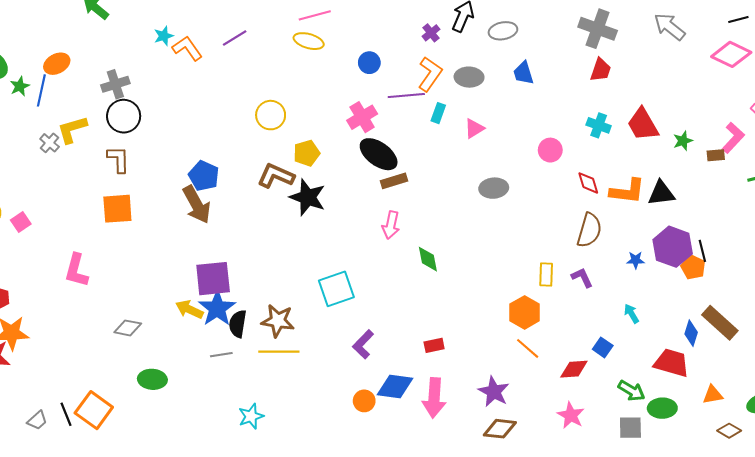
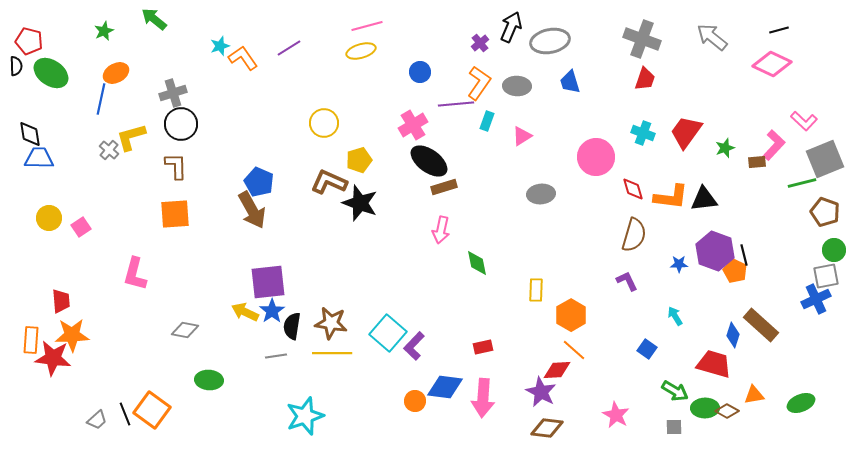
gray ellipse: (503, 31) -> (550, 41), size x1.4
yellow ellipse: (309, 41) -> (361, 51), turned -32
green star: (20, 86) -> (104, 31), moved
red trapezoid: (643, 124) -> (686, 132), turned 66
pink circle: (550, 150) -> (596, 157), size x1.6
yellow rectangle: (546, 274) -> (536, 290), moved
cyan square: (336, 289) -> (388, 333), moved, turned -30
blue star: (217, 308) -> (272, 311), size x0.7
red diamond: (574, 369) -> (557, 370), moved
cyan star: (251, 416) -> (305, 416), size x1.5
gray square: (630, 428) -> (674, 427), size x0.7
brown diamond: (729, 431) -> (727, 411), moved

